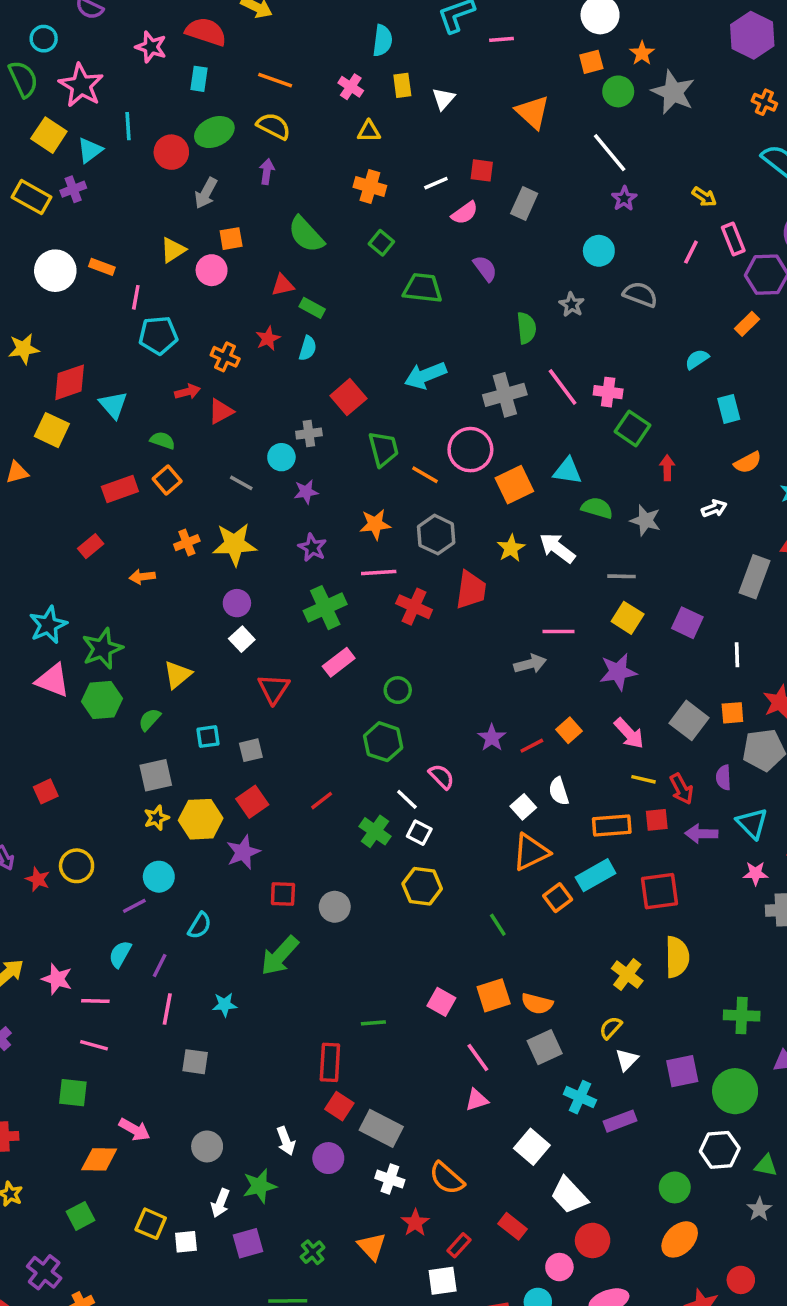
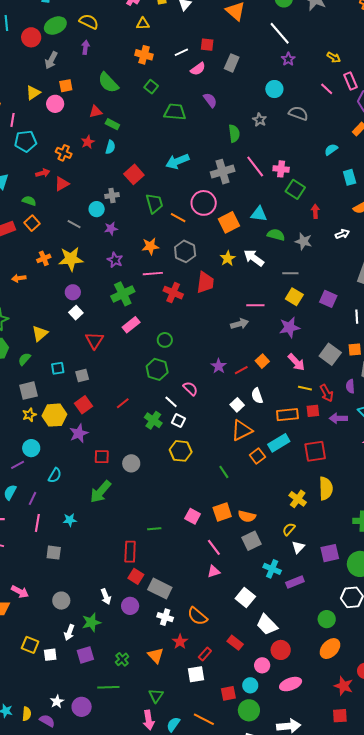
pink line: (691, 252) -> (327, 89), turned -72

